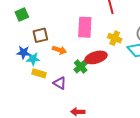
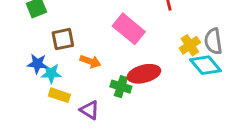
pink rectangle: (85, 27) -> (129, 29), turned -55
yellow cross: (115, 38) -> (190, 45), moved, turned 32
green cross: (81, 67) -> (121, 87), turned -32

